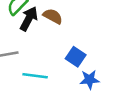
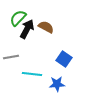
blue star: (90, 80) -> (57, 84), moved

